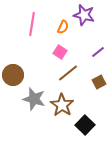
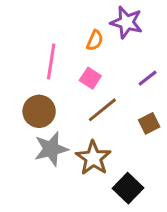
pink line: (32, 24) -> (51, 62), moved
brown circle: (13, 75) -> (39, 111), moved
gray star: (34, 99) -> (51, 149), turned -30

